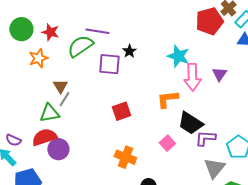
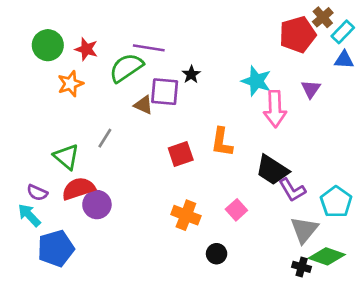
purple triangle: (219, 74) -> (311, 89), moved
brown triangle: (60, 86) -> (143, 105), moved, turned -35
orange L-shape: (167, 99) -> (222, 142), moved, turned -75
green triangle: (49, 113) -> (66, 157), moved, turned 50
purple L-shape: (205, 138) -> (292, 190), turned -125
pink square: (167, 143) -> (236, 210), moved

